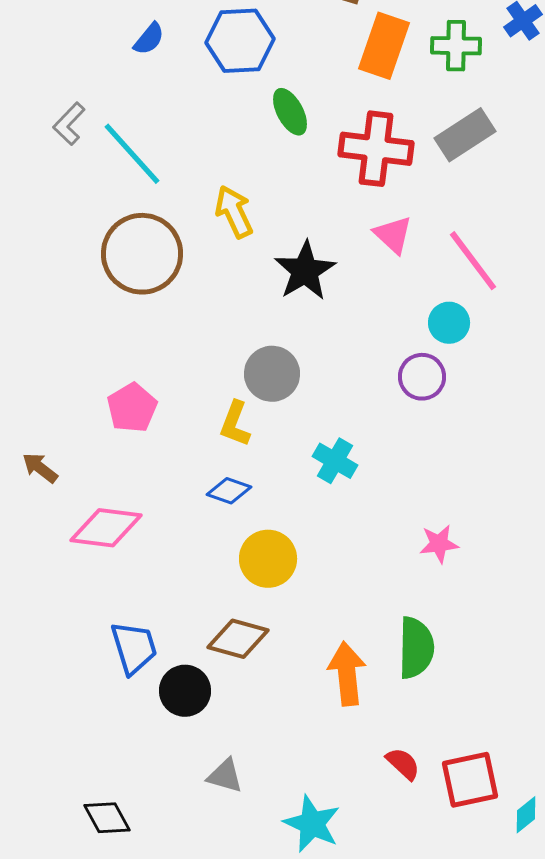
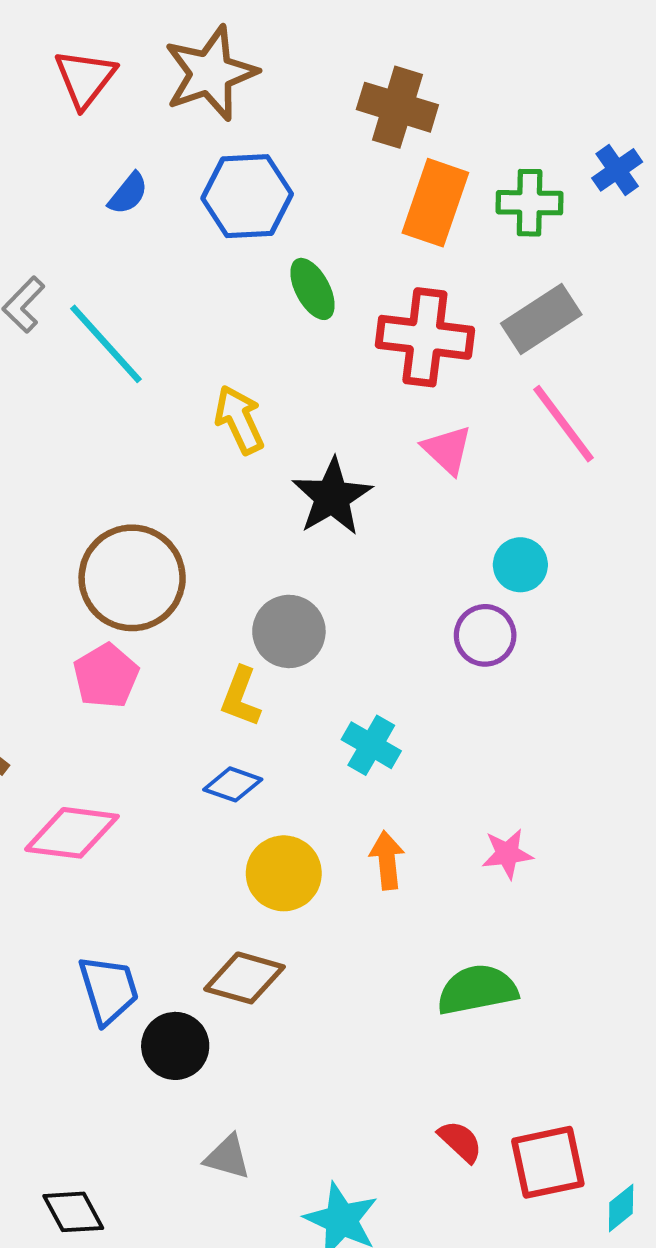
brown circle: (142, 254) -> (132, 578), moved
pink line: (473, 261) -> (564, 424), moved
green semicircle: (416, 648) -> (477, 990), turned -102
orange arrow: (347, 674) -> (387, 860), moved, size x0.7

